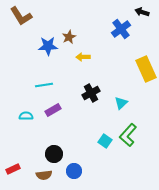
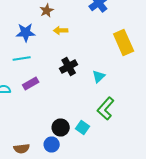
blue star: (48, 46) -> (26, 32), moved
cyan square: (105, 141) -> (83, 128), moved
black circle: (54, 154) -> (61, 128), moved

